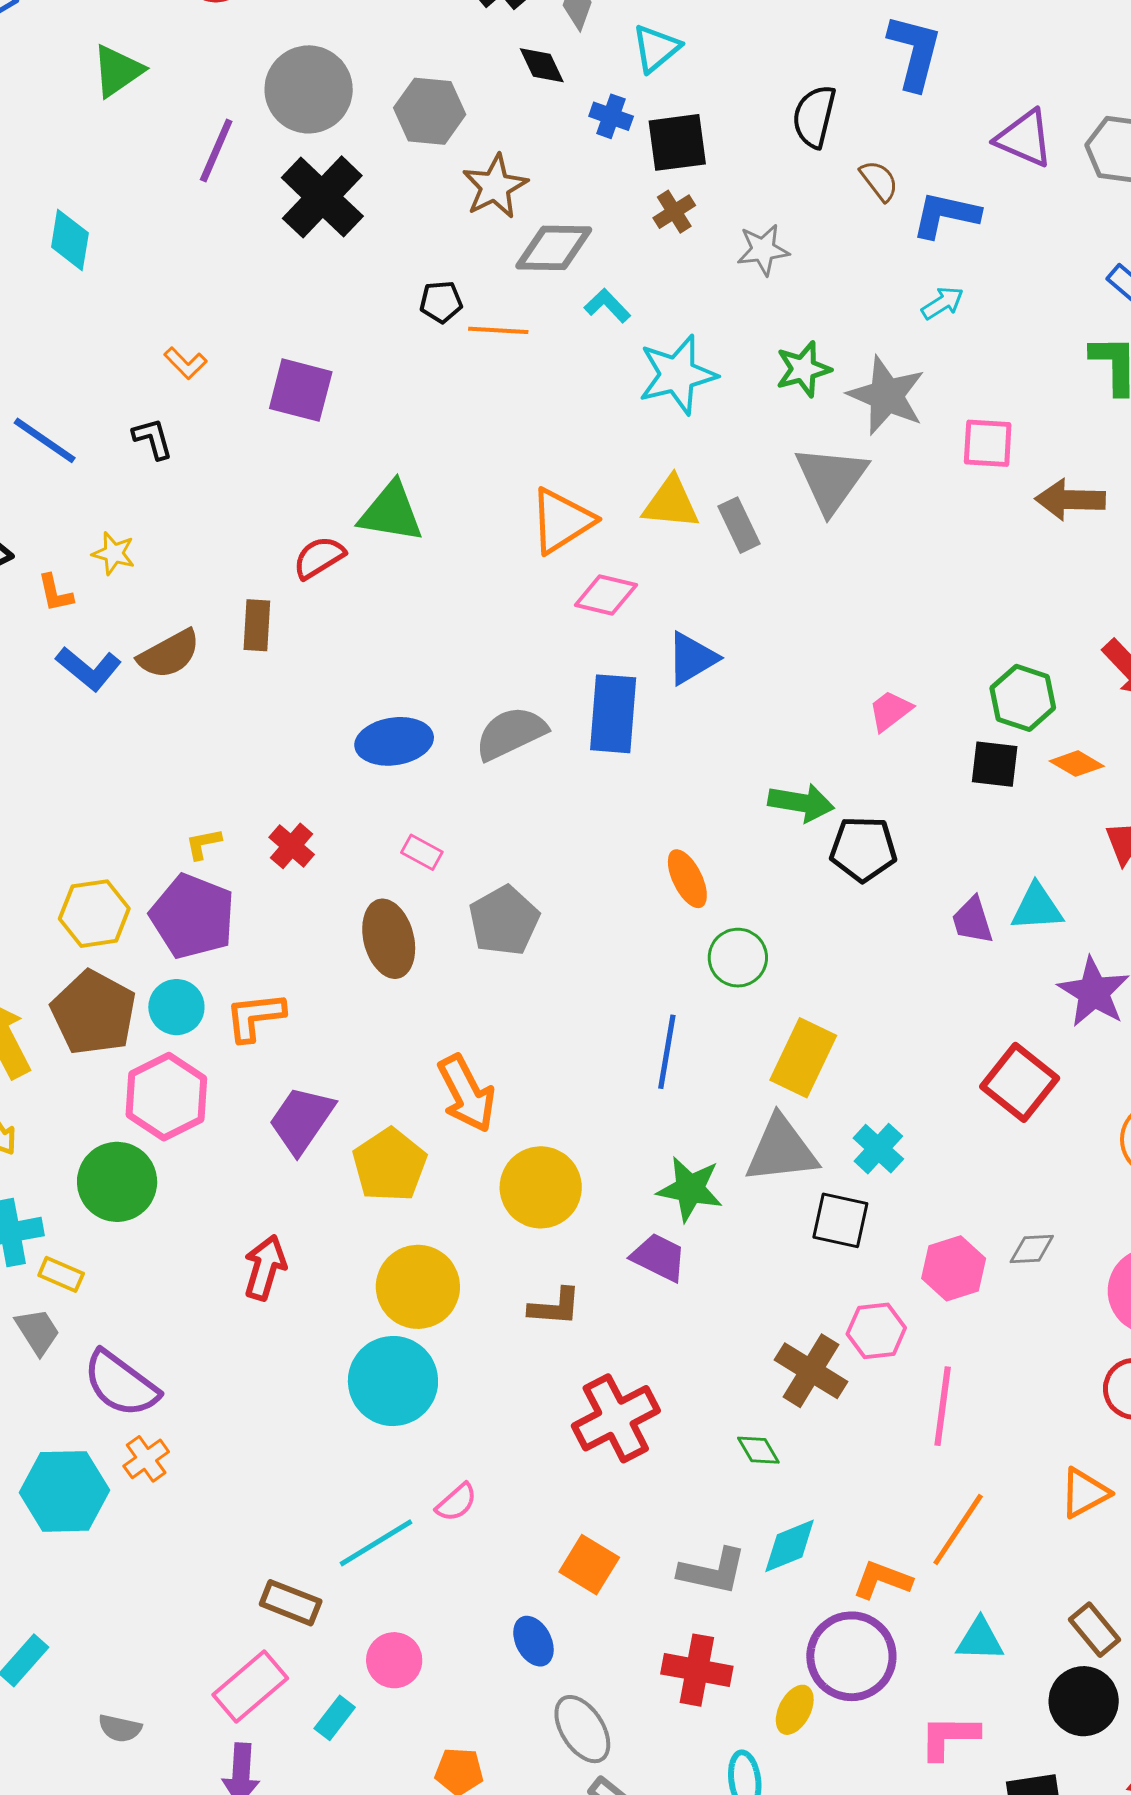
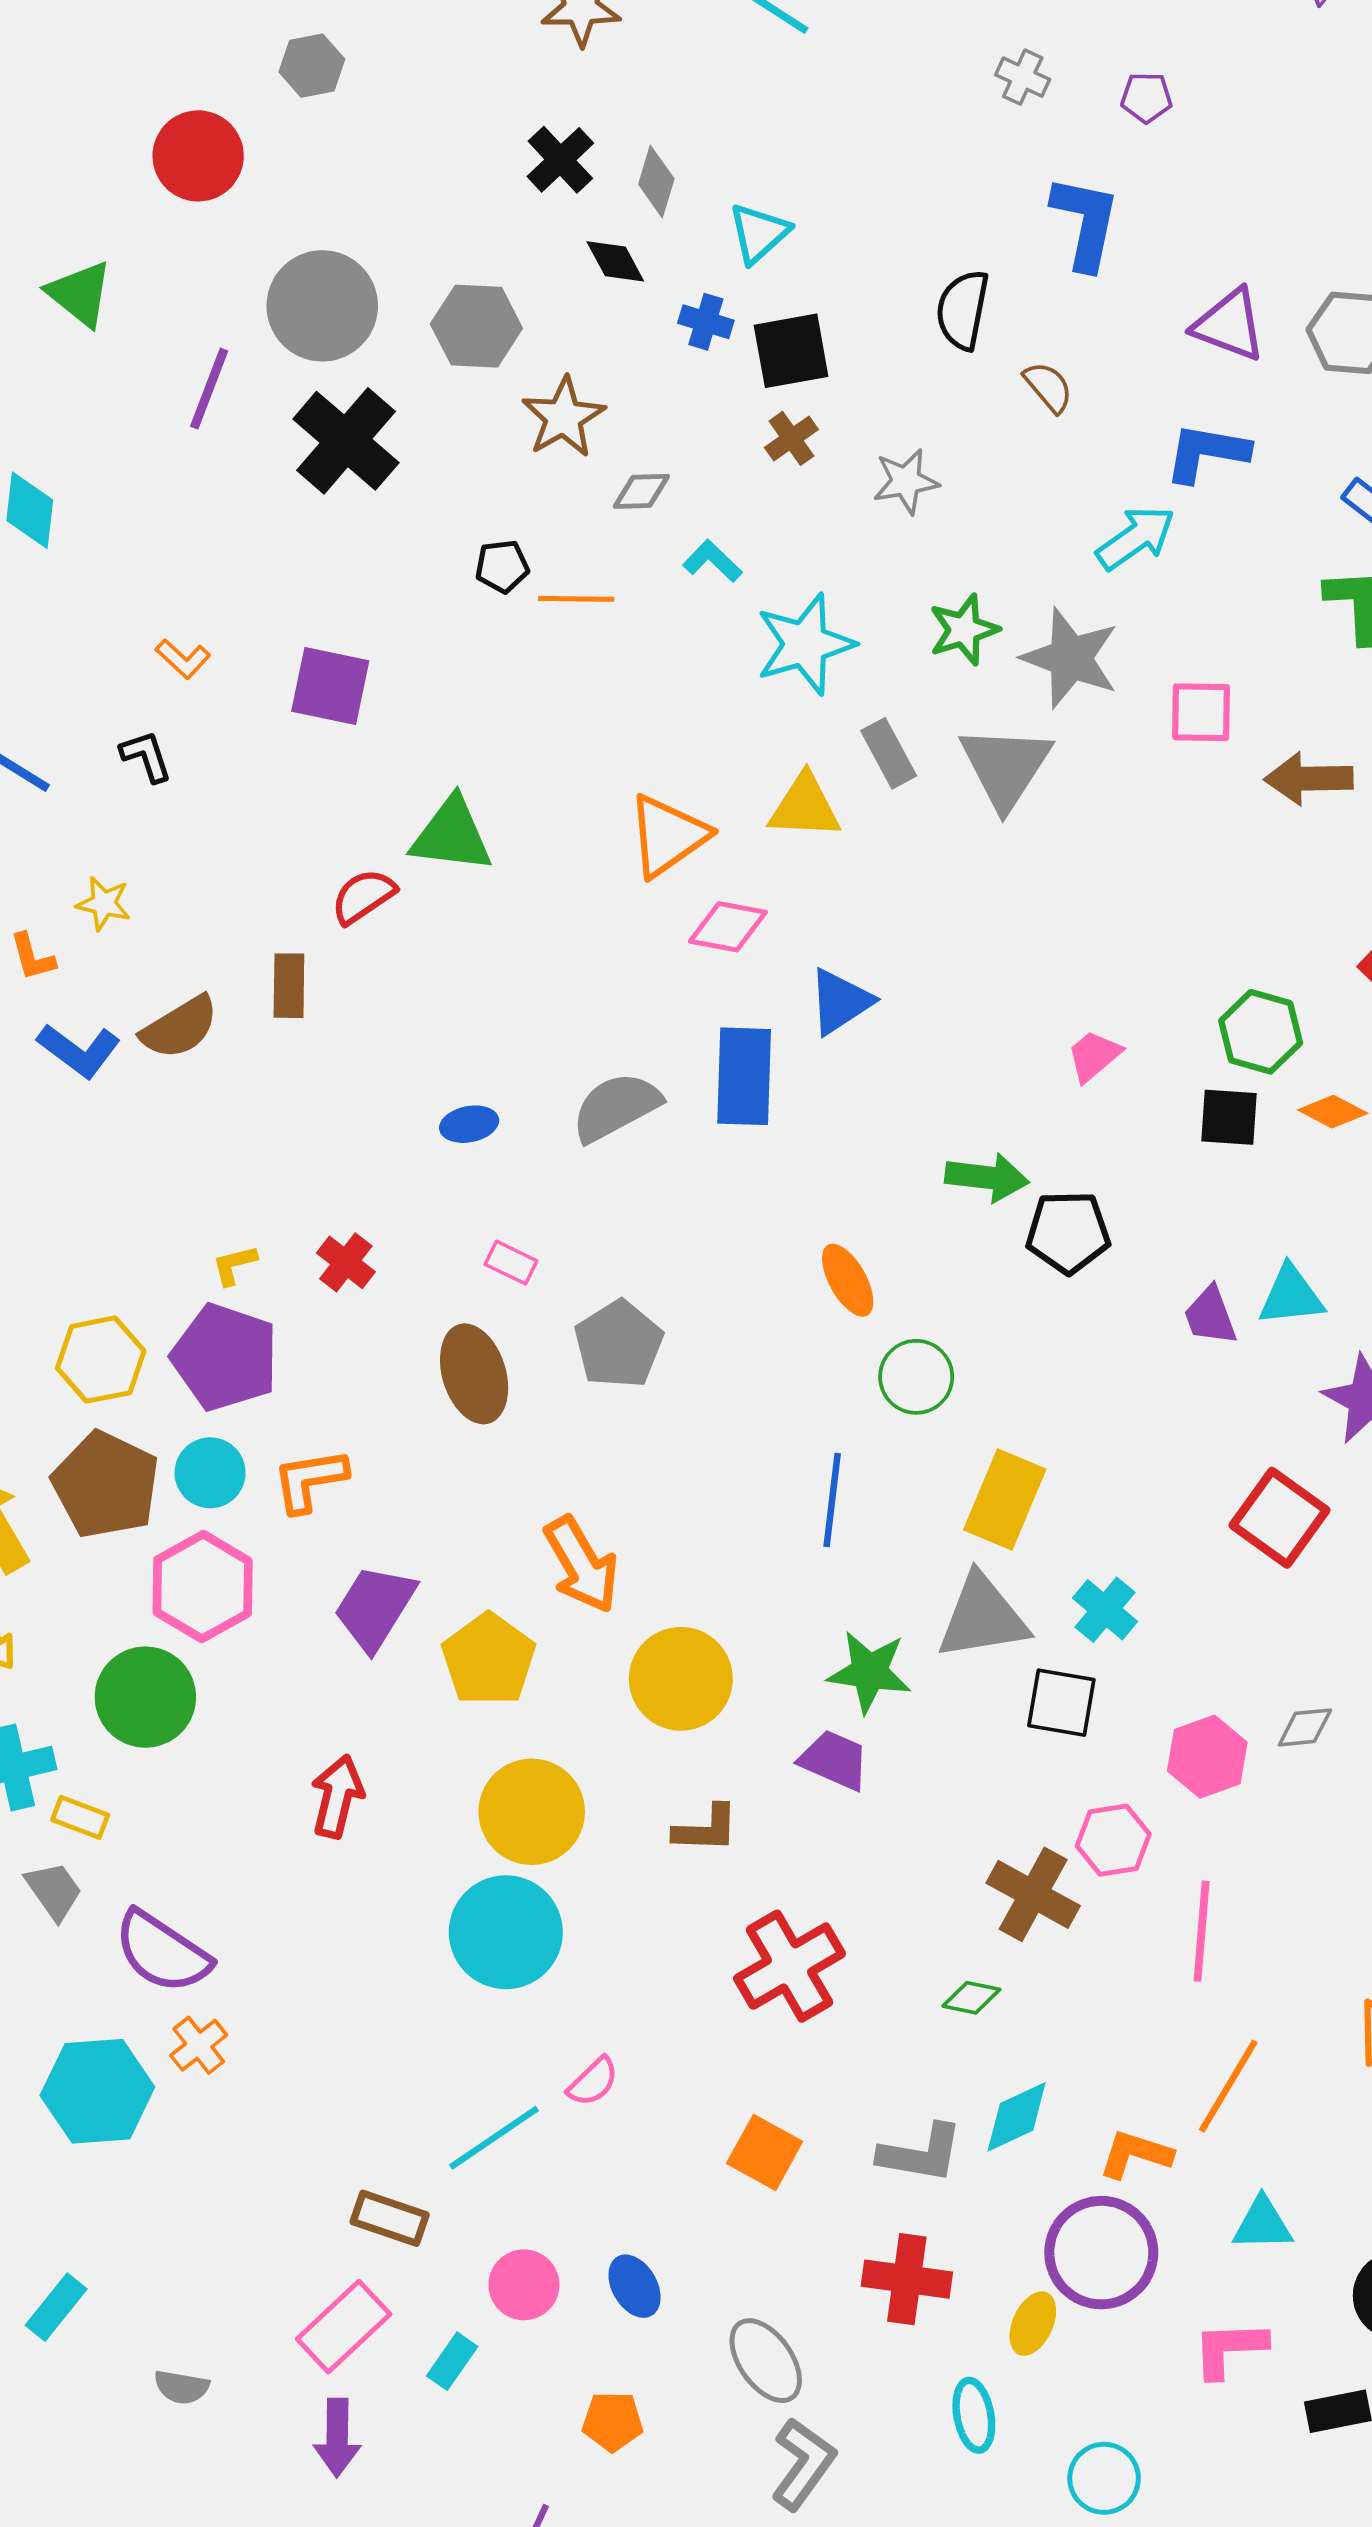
green triangle: (118, 71) -> (80, 294), turned -44
blue L-shape: (946, 215) -> (1207, 453), moved
gray diamond: (554, 248) -> (641, 491), size x0.6
cyan arrow: (942, 303) -> (1136, 538), size x1.5
gray rectangle: (739, 525) -> (889, 753), moved
blue ellipse: (394, 741) -> (469, 1124), size x0.6
green diamond: (758, 1450) -> (971, 1998), turned -45
blue ellipse: (533, 1641) -> (635, 2286), moved

